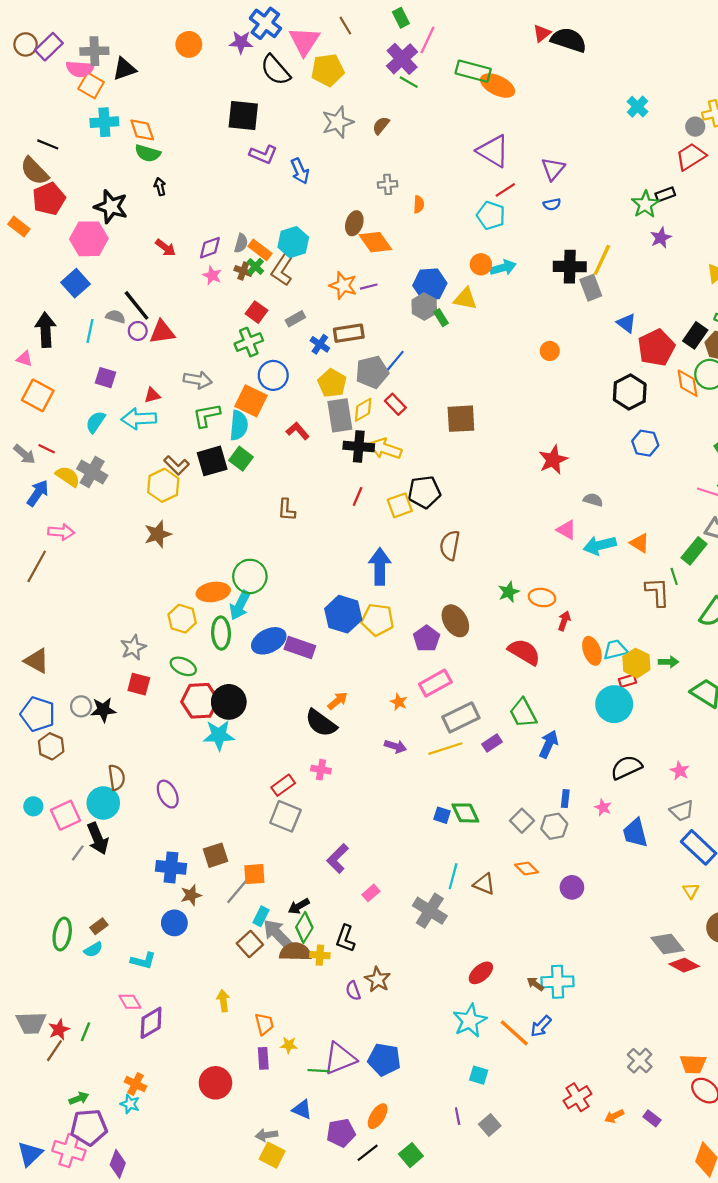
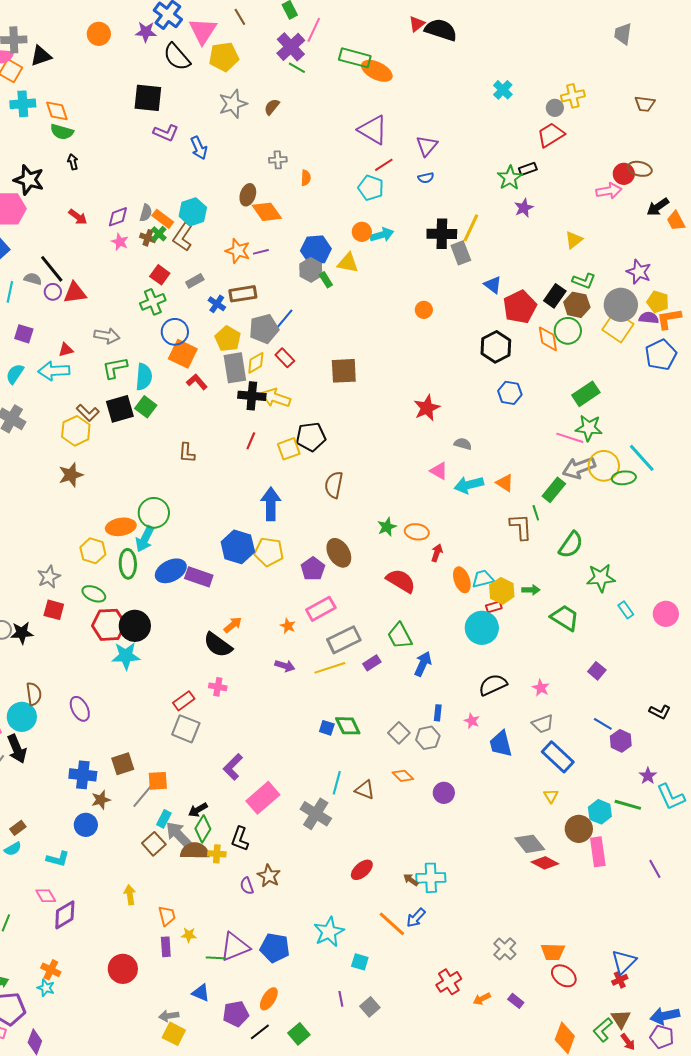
orange square: (251, 401) -> (183, 354), moved
pink rectangle: (371, 893) -> (263, 798), size x2.0
cyan star: (470, 1021) -> (329, 932), moved

